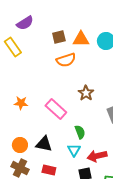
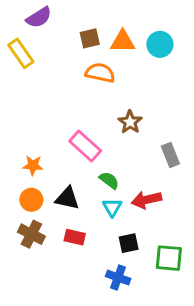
orange semicircle: (66, 60) -> (100, 73), turned -150
orange star: (21, 103) -> (33, 165), moved
green semicircle: (80, 132) -> (109, 180), moved, turned -32
red arrow: (97, 156) -> (146, 200), moved

